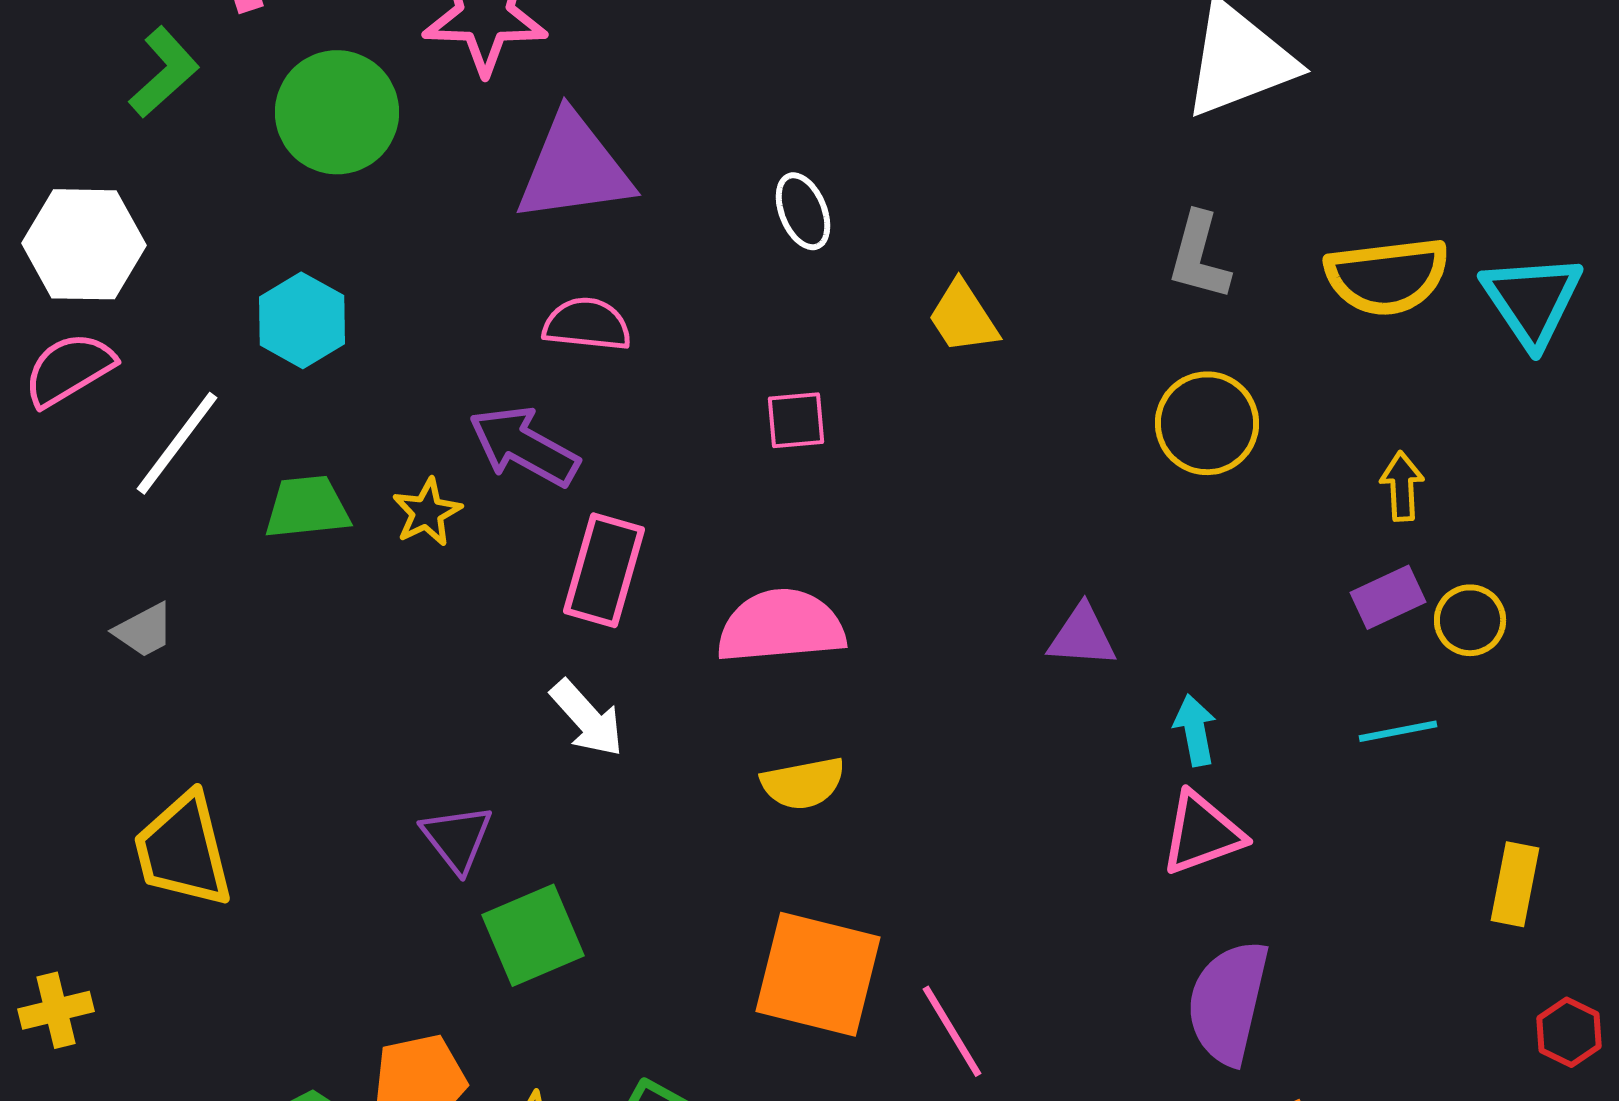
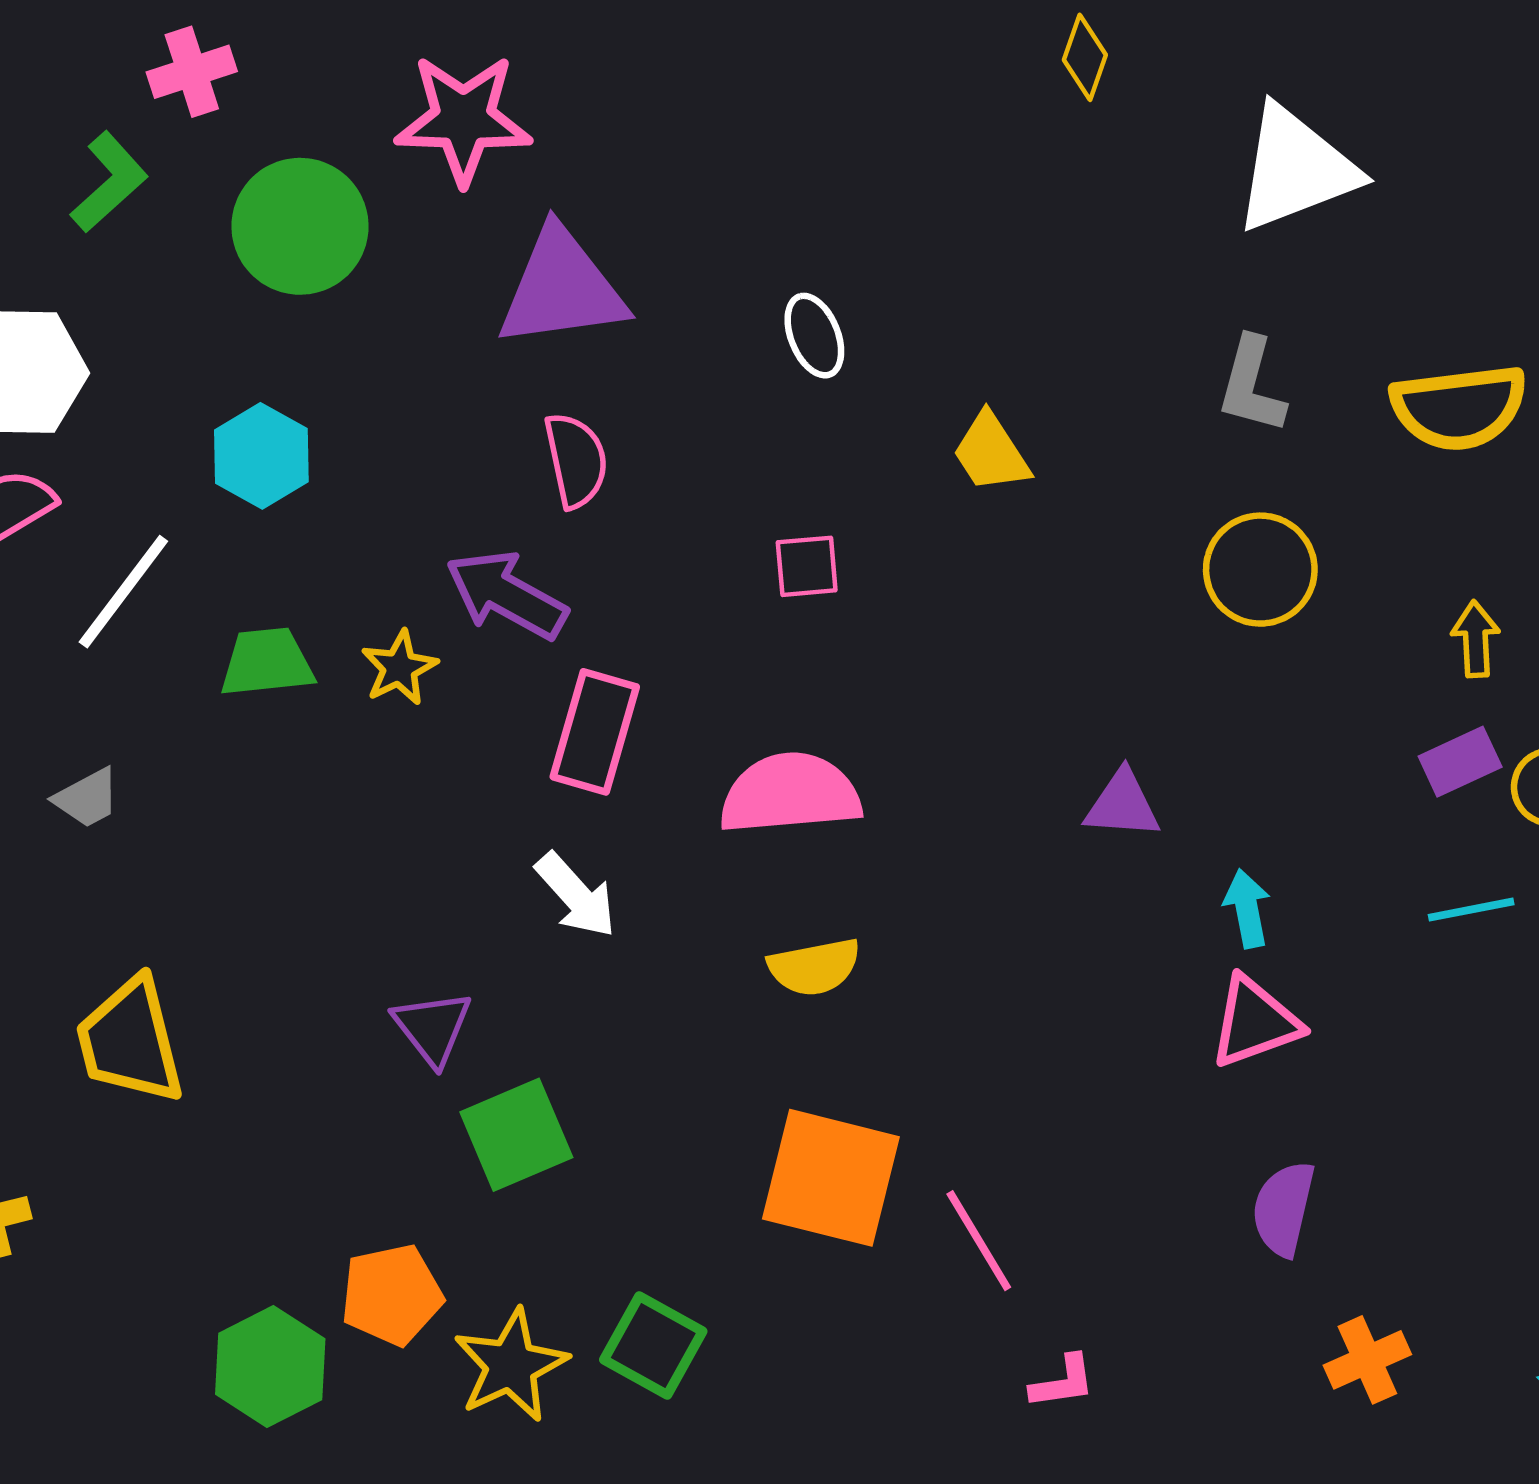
pink semicircle: (587, 324) -> (576, 460), turned 72
purple semicircle: (1228, 1002) -> (1283, 1209), size x0.7

